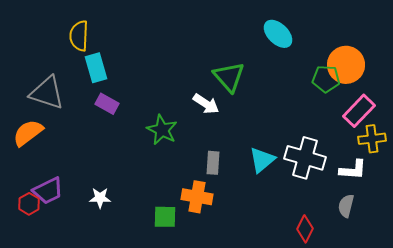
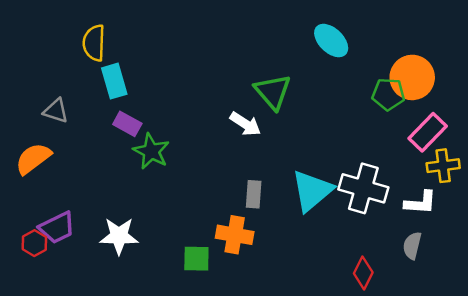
gray triangle: (47, 93) -> (56, 111), size x0.6
green star: (162, 130) -> (151, 151), moved
cyan triangle: (262, 160) -> (312, 191), size x1.4
white star: (100, 198) -> (119, 236), size x1.5

